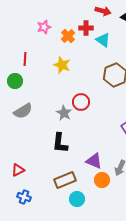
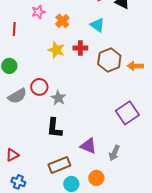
red cross: (86, 28) -> (80, 48), moved
red line: (25, 59) -> (14, 29), moved
red circle: (81, 102) -> (39, 87), moved
orange circle: (102, 180) -> (96, 178), moved

